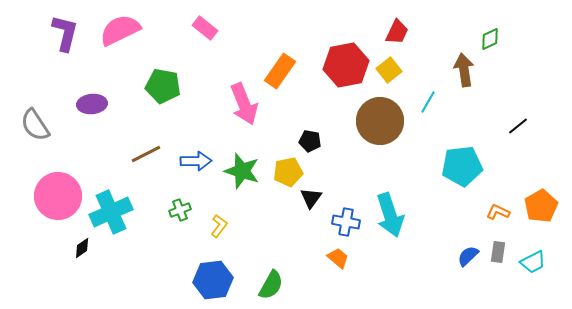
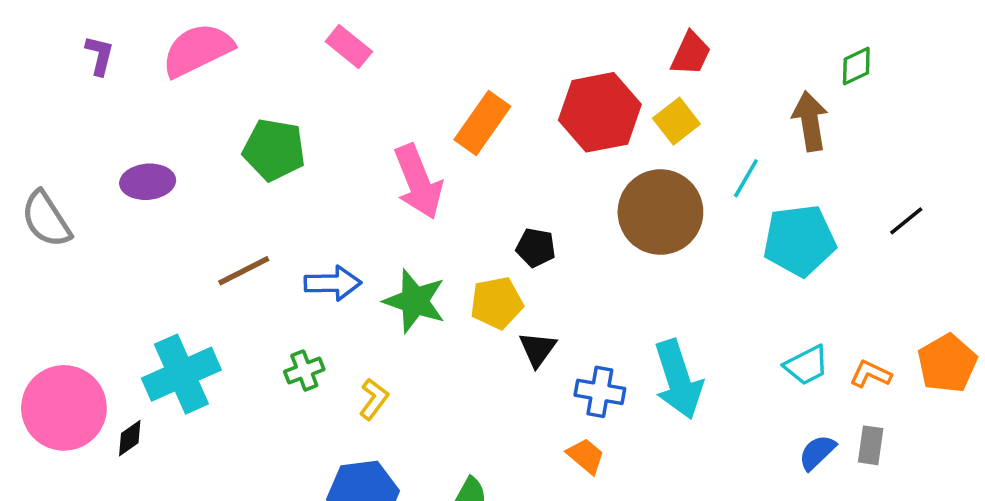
purple L-shape: (65, 33) -> (100, 55), size x0.6
cyan pentagon: (462, 166) -> (799, 241), moved
pink circle: (58, 196) -> (64, 408), moved
cyan trapezoid: (533, 262) -> (806, 365), moved

